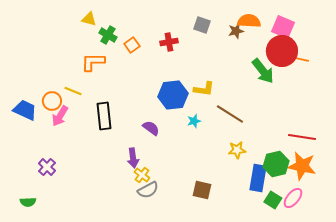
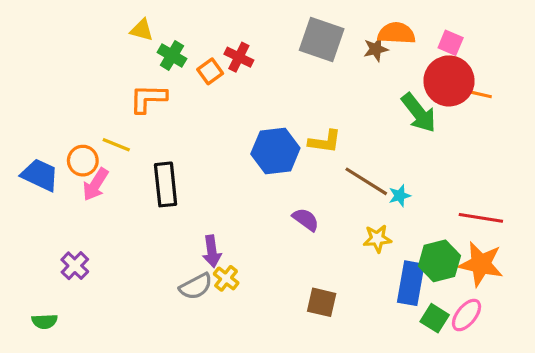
gray square: (202, 25) -> (322, 40), size x1.6
pink square: (283, 27) -> (451, 43), size x0.7
red cross: (169, 42) -> (239, 57), moved, turned 36
cyan star: (194, 121) -> (400, 196), moved
purple semicircle: (151, 128) -> (306, 219), moved
gray semicircle: (148, 190) -> (196, 286), moved

